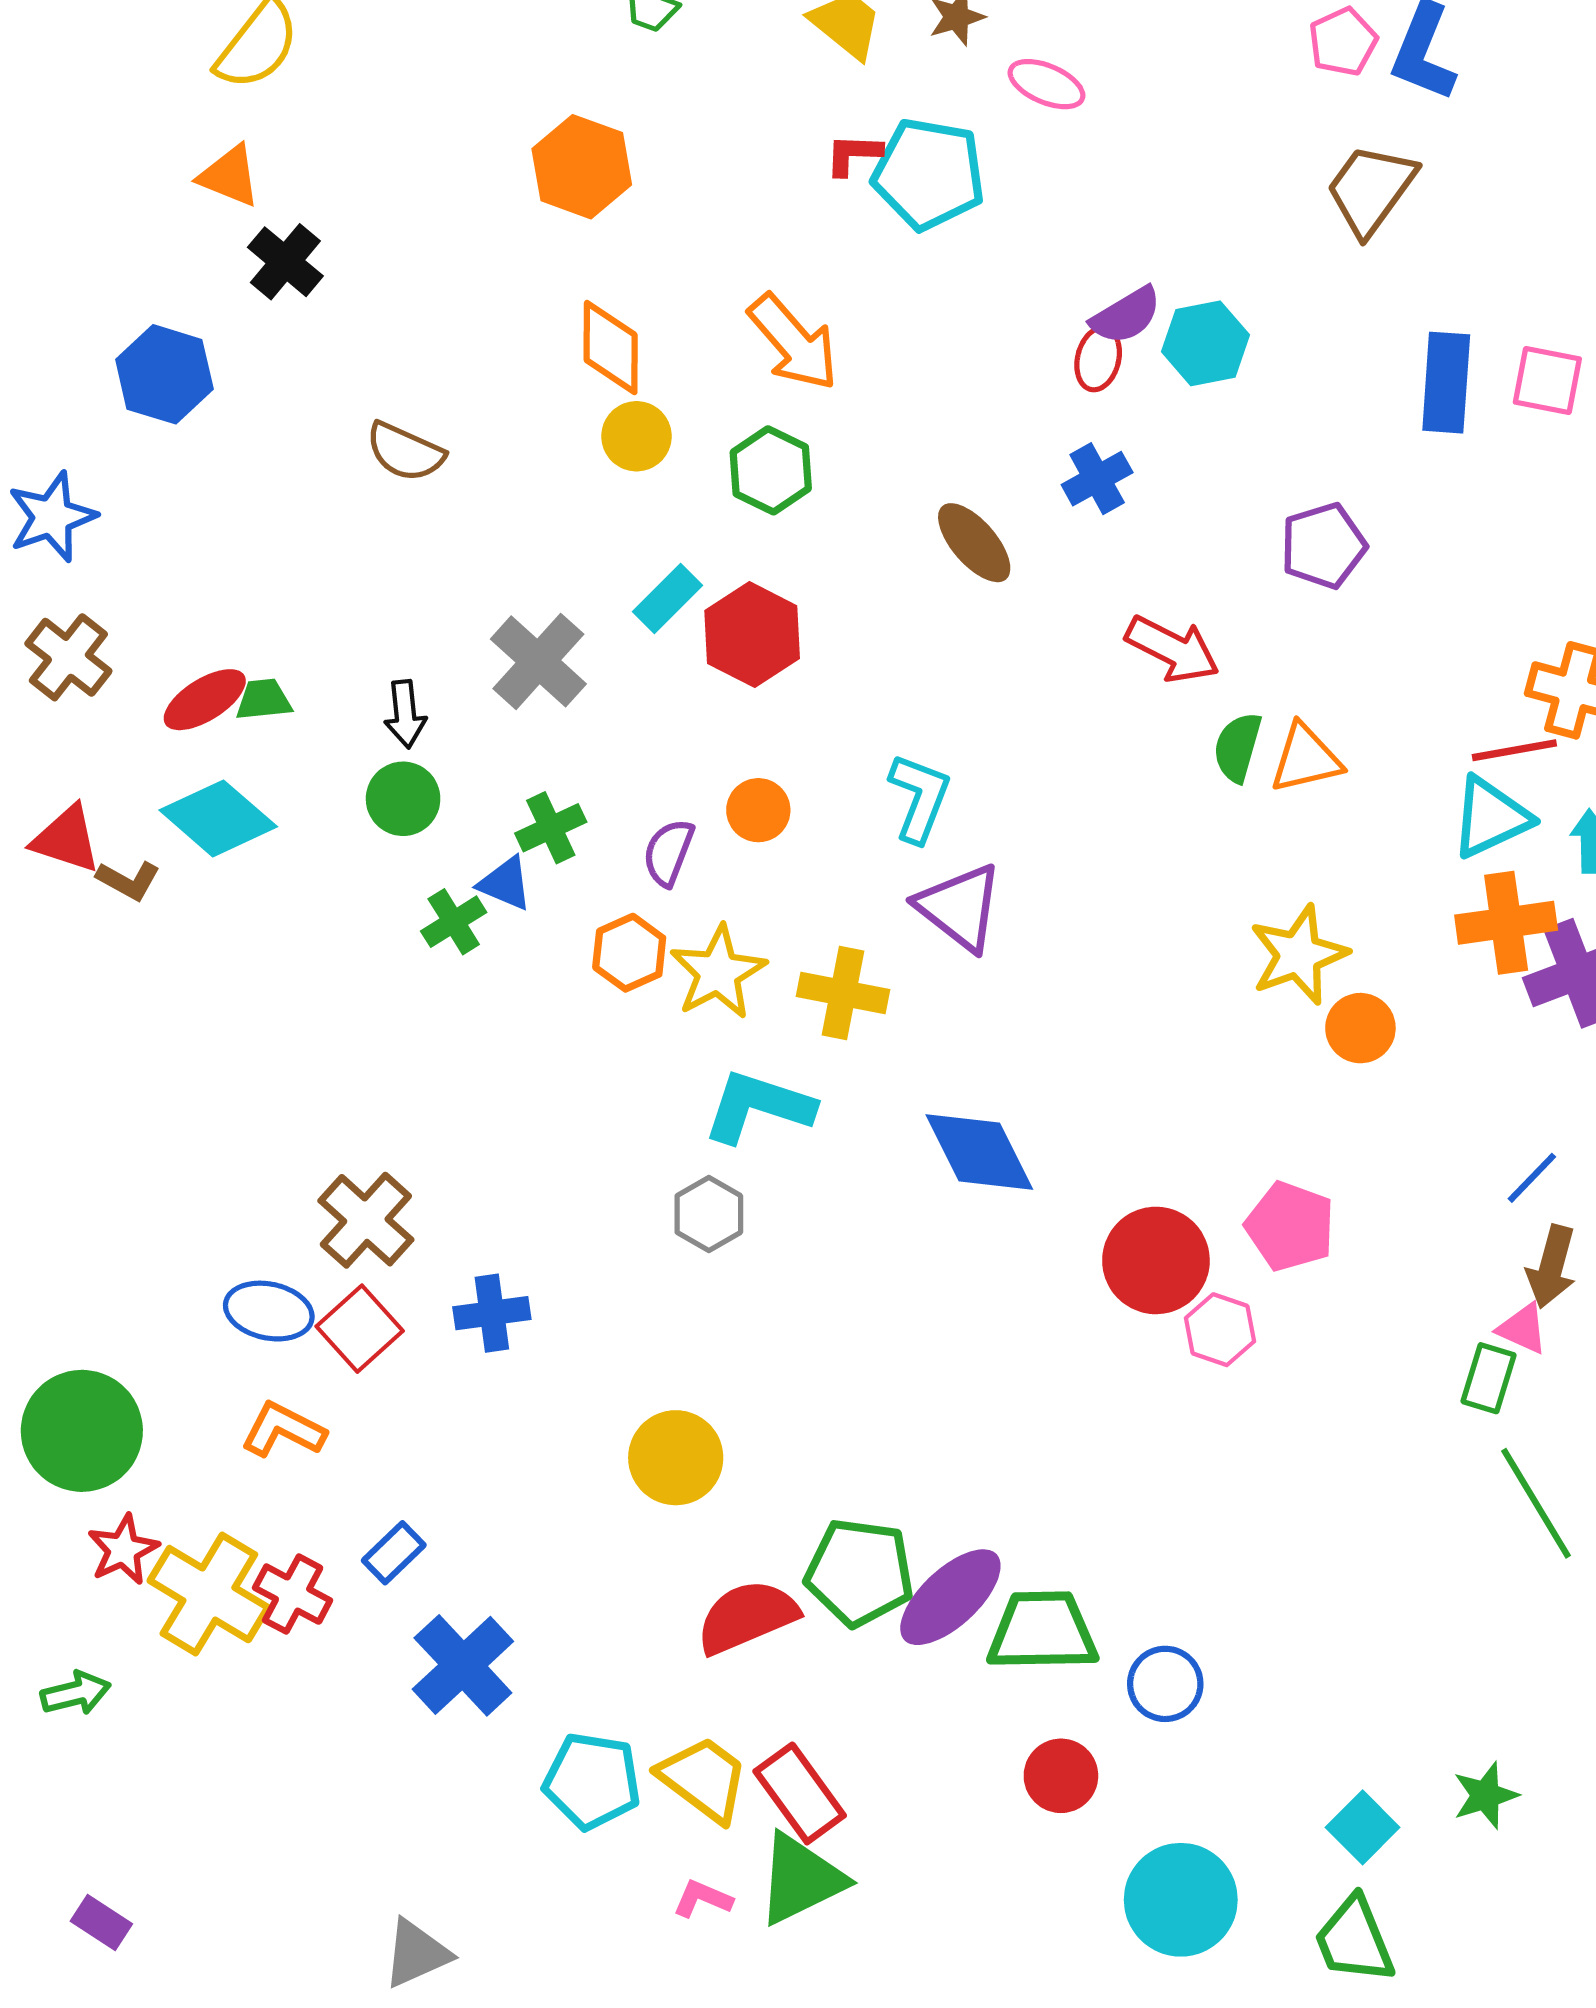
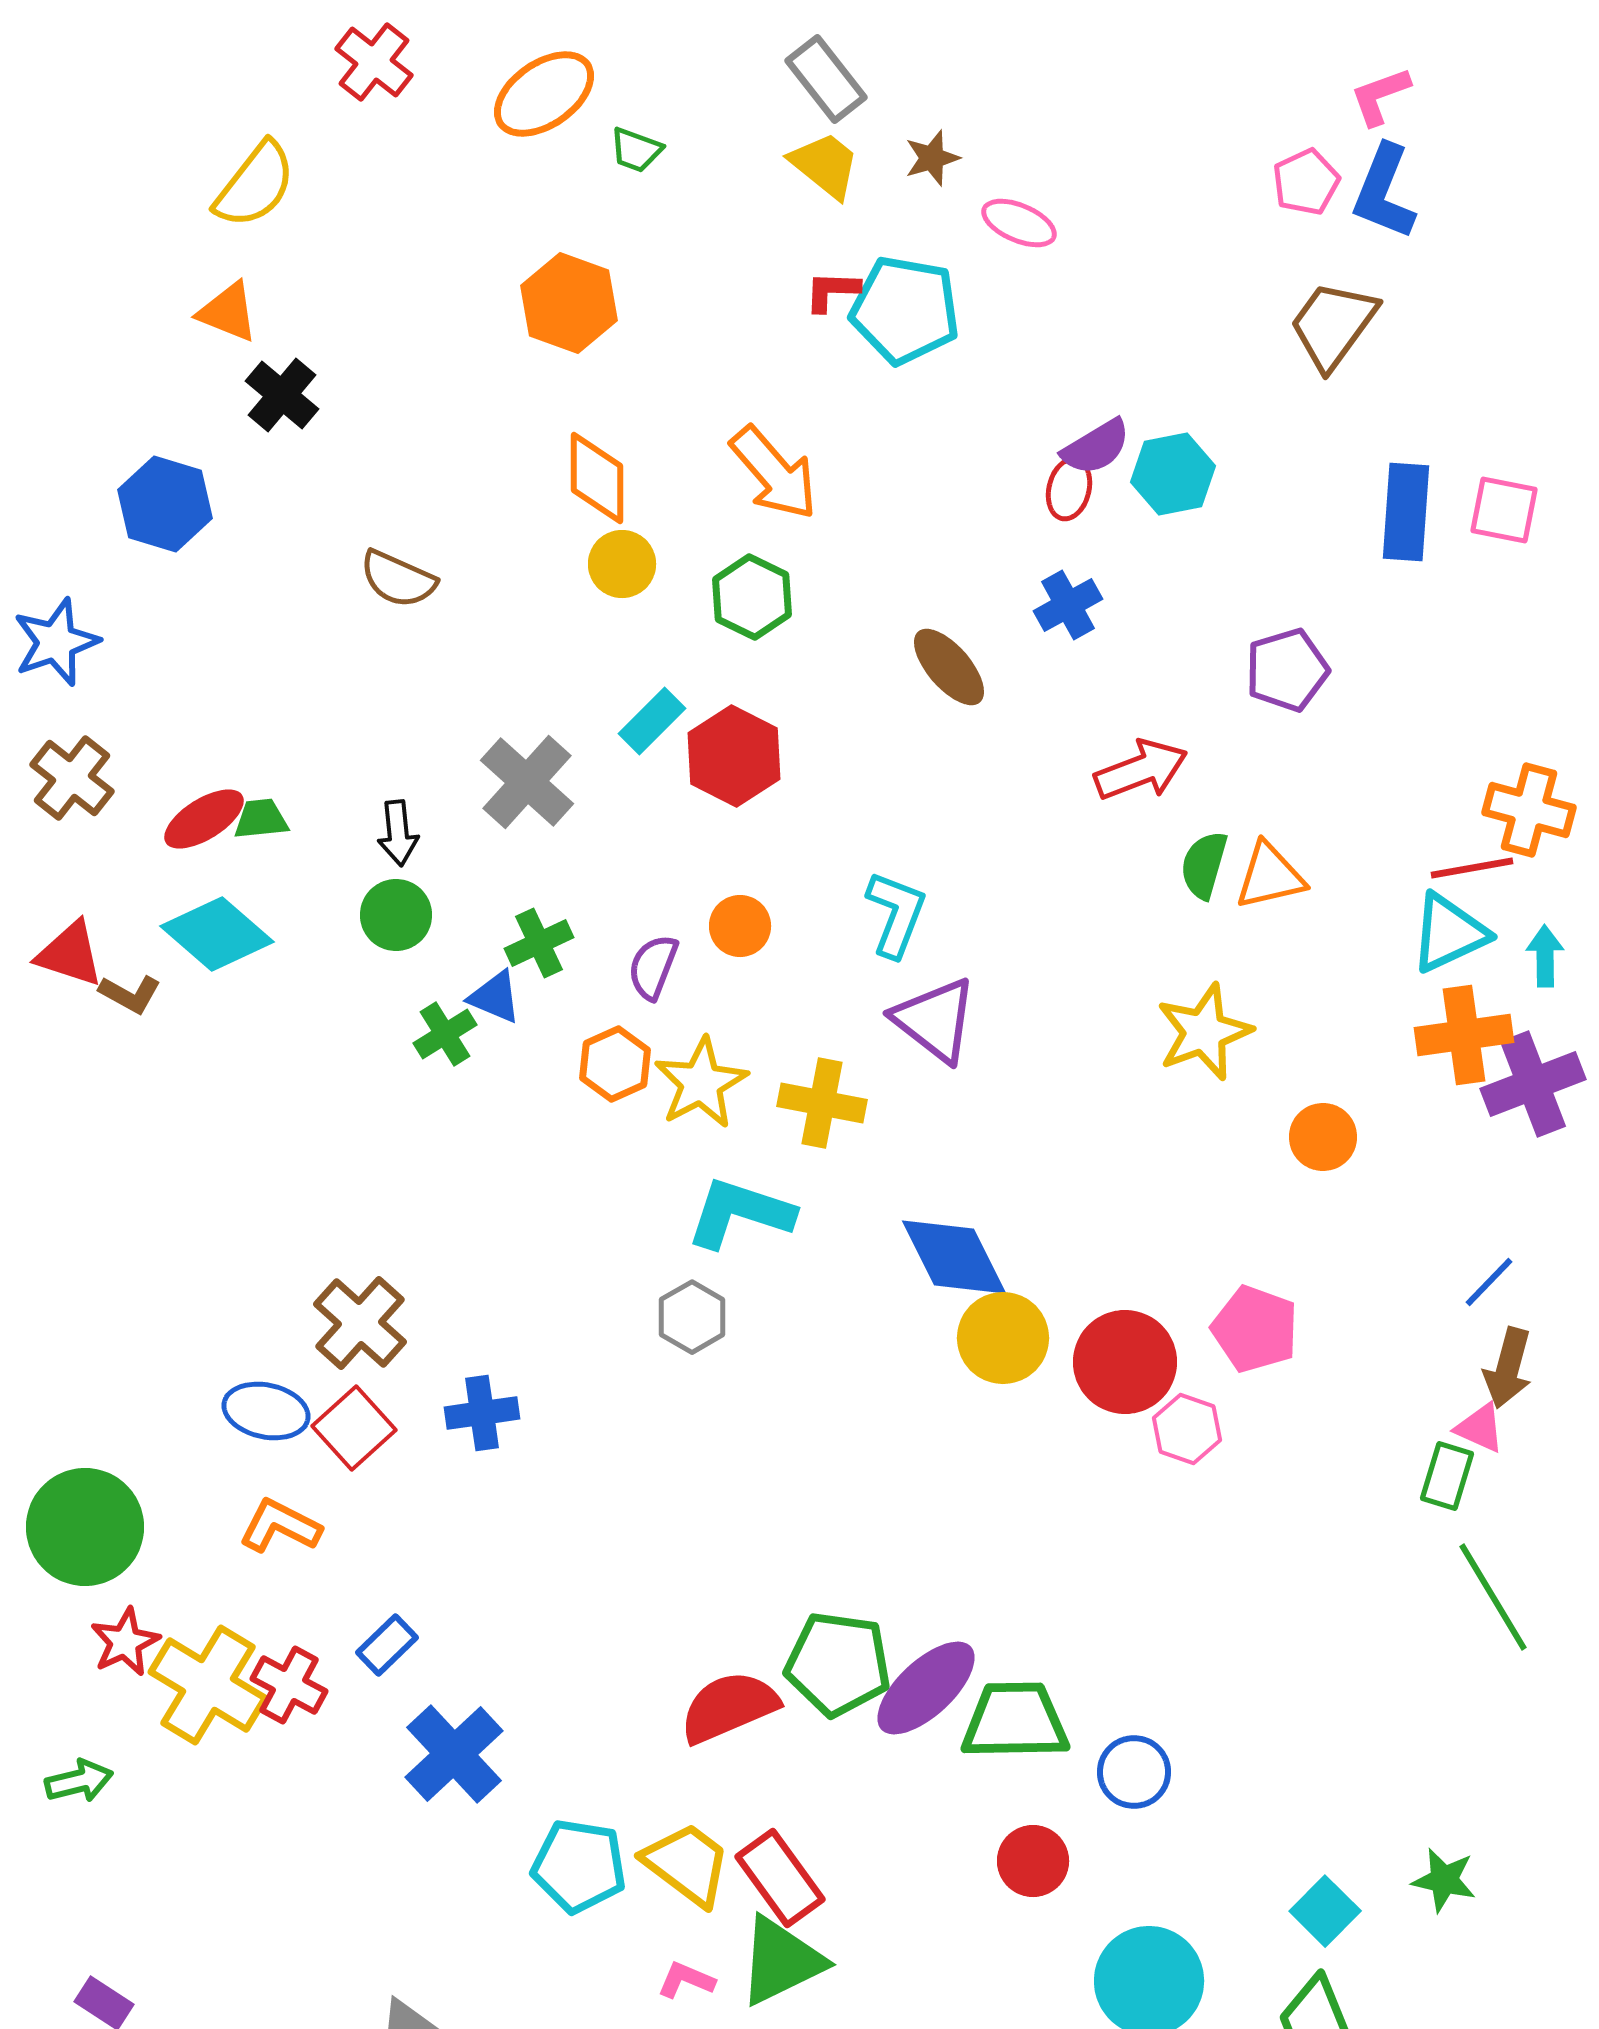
red arrow: (1172, 649) -> (1141, 770), turned -48
yellow star: (1298, 955) -> (1204, 1032), moved
yellow circle: (676, 1458) -> (1003, 1338), moved
green star: (1485, 1795) -> (1444, 1880), turned 30

